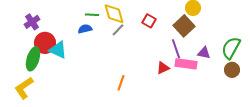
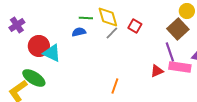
red square: (149, 21) -> (135, 26), moved
purple cross: (32, 22) -> (17, 25), moved
green ellipse: (33, 59) -> (34, 78), moved, turned -75

